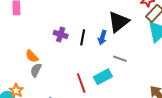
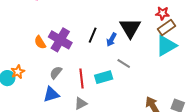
black triangle: (119, 22) -> (130, 28), turned -35
purple cross: (61, 34) -> (60, 40), moved, size x1.6
gray semicircle: (36, 70) -> (56, 73), moved

